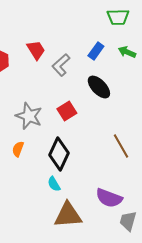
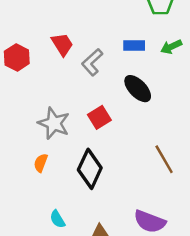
blue rectangle: (96, 51) -> (134, 45), turned 54
green arrow: (127, 52) -> (171, 47), turned -48
cyan semicircle: (54, 184) -> (57, 219), moved

